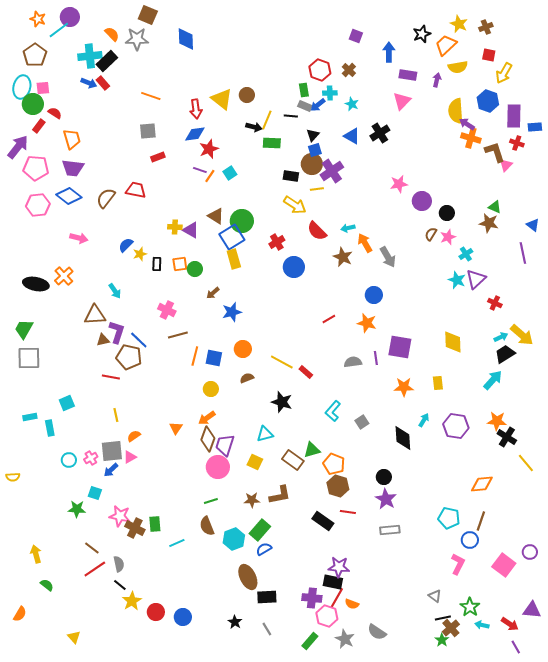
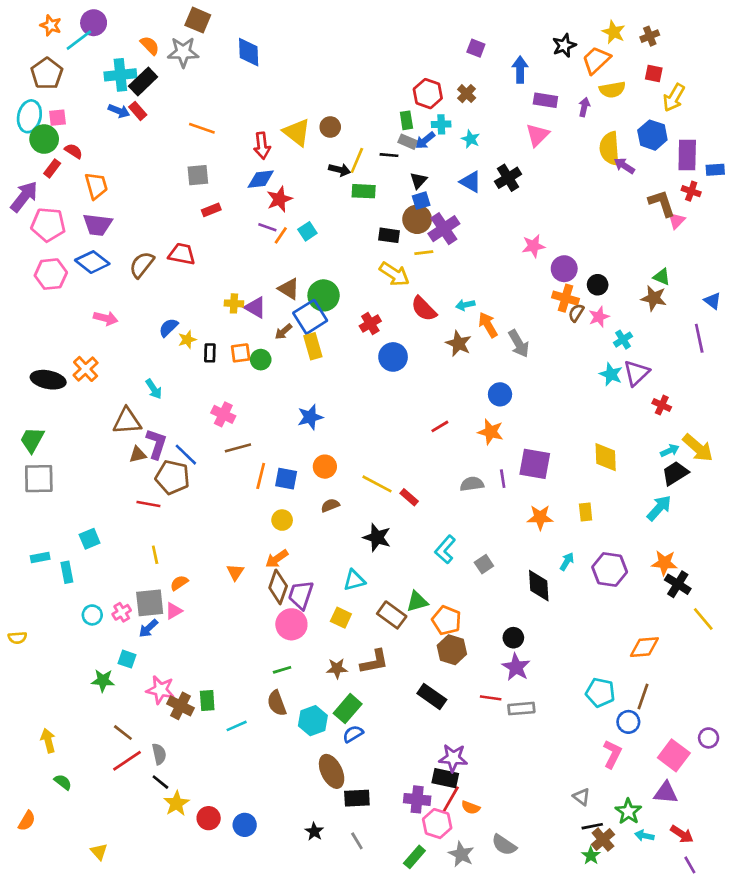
orange cross: (471, 138) -> (566, 298), moved
brown arrow: (213, 293) -> (283, 332), moved
red line: (348, 512) -> (491, 698), moved
purple triangle: (532, 610) -> (666, 793), moved

